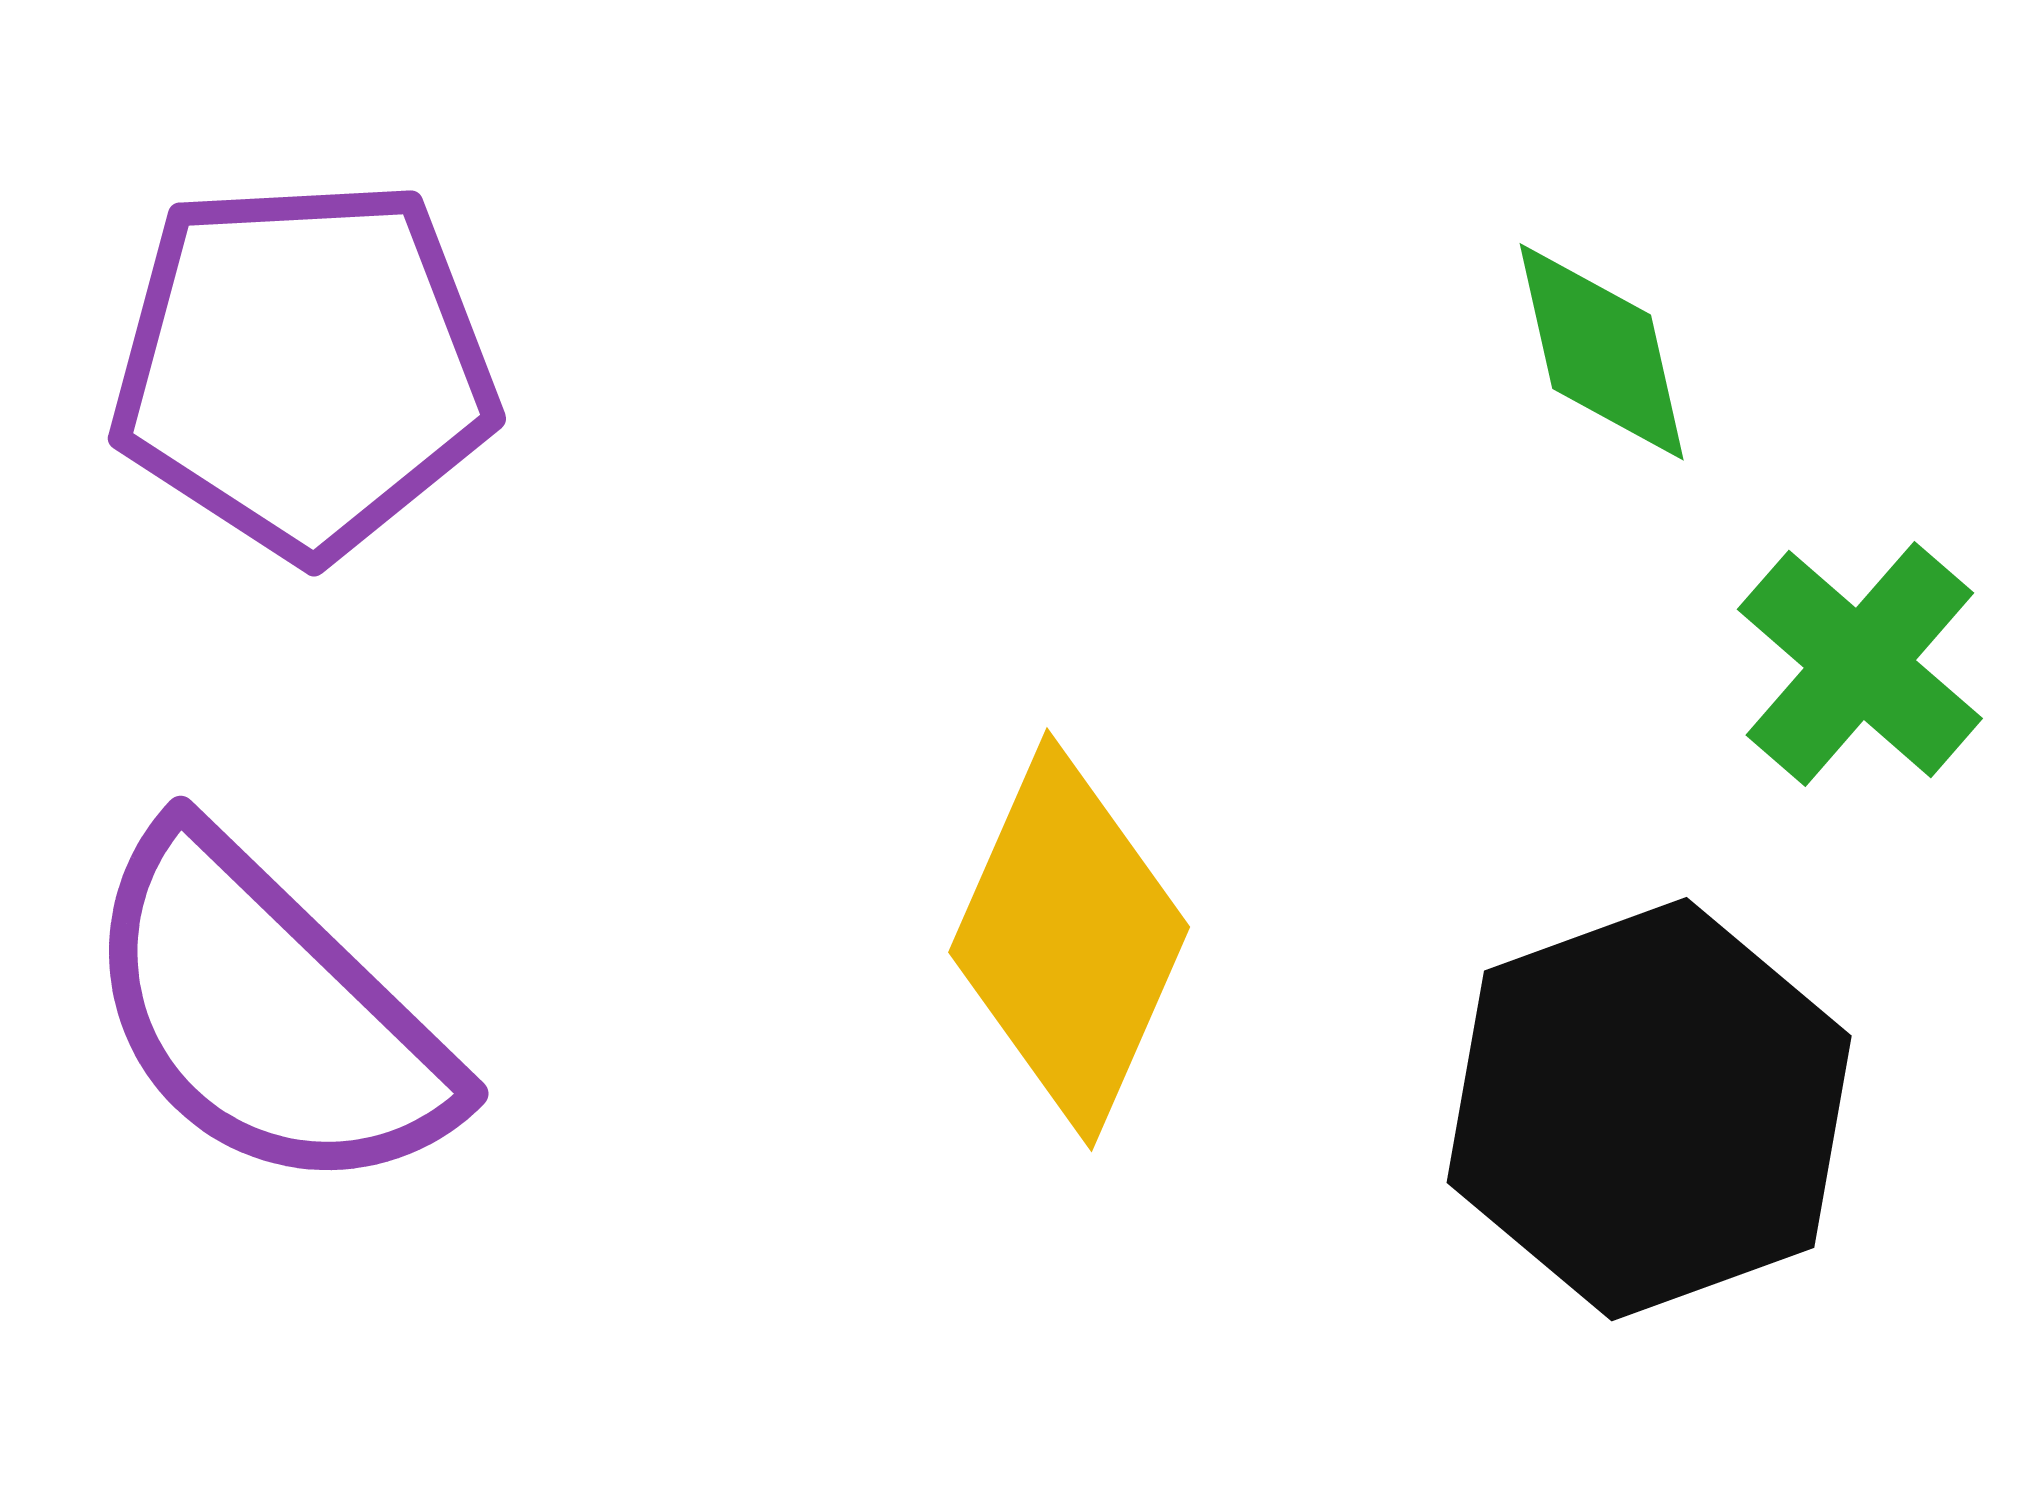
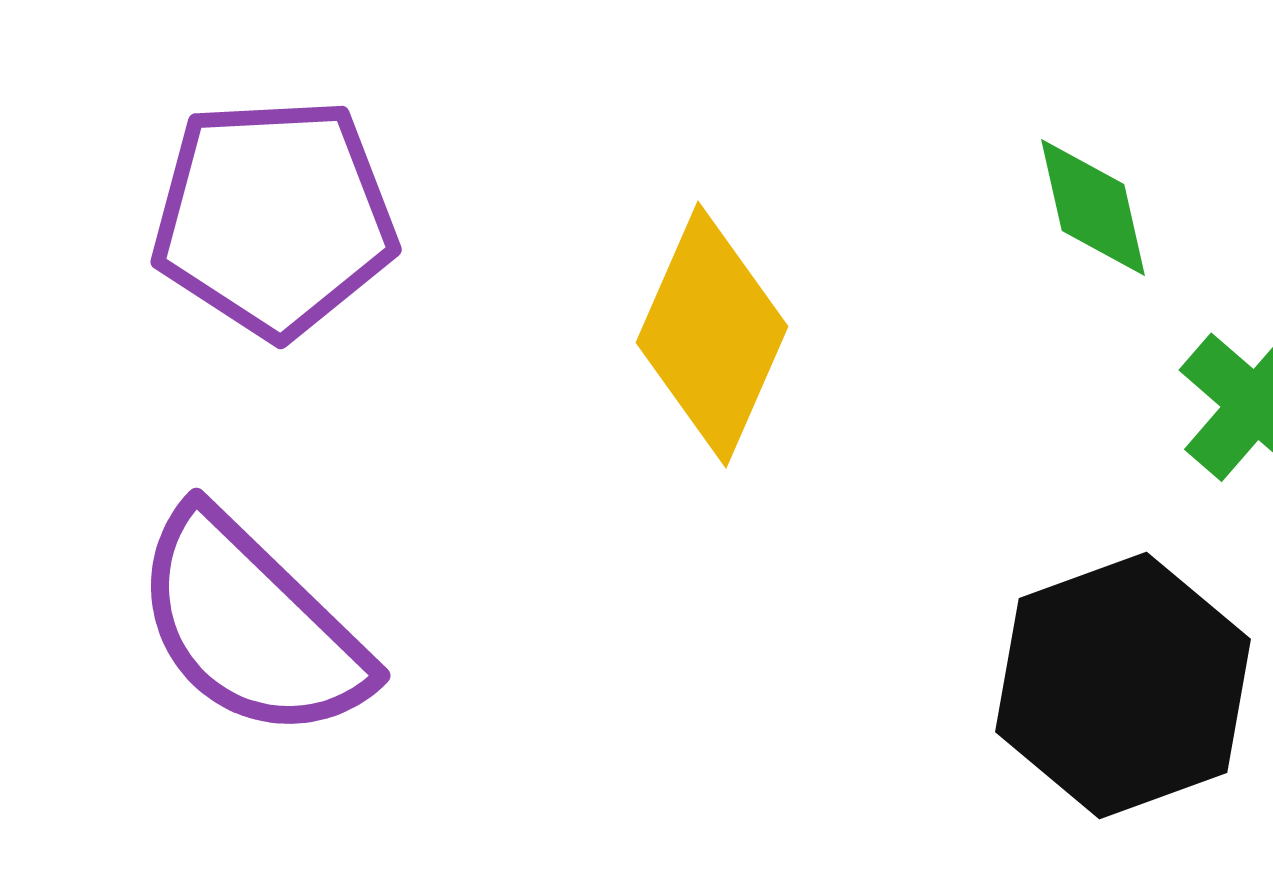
yellow diamond: (1069, 940) -> (712, 334), moved

